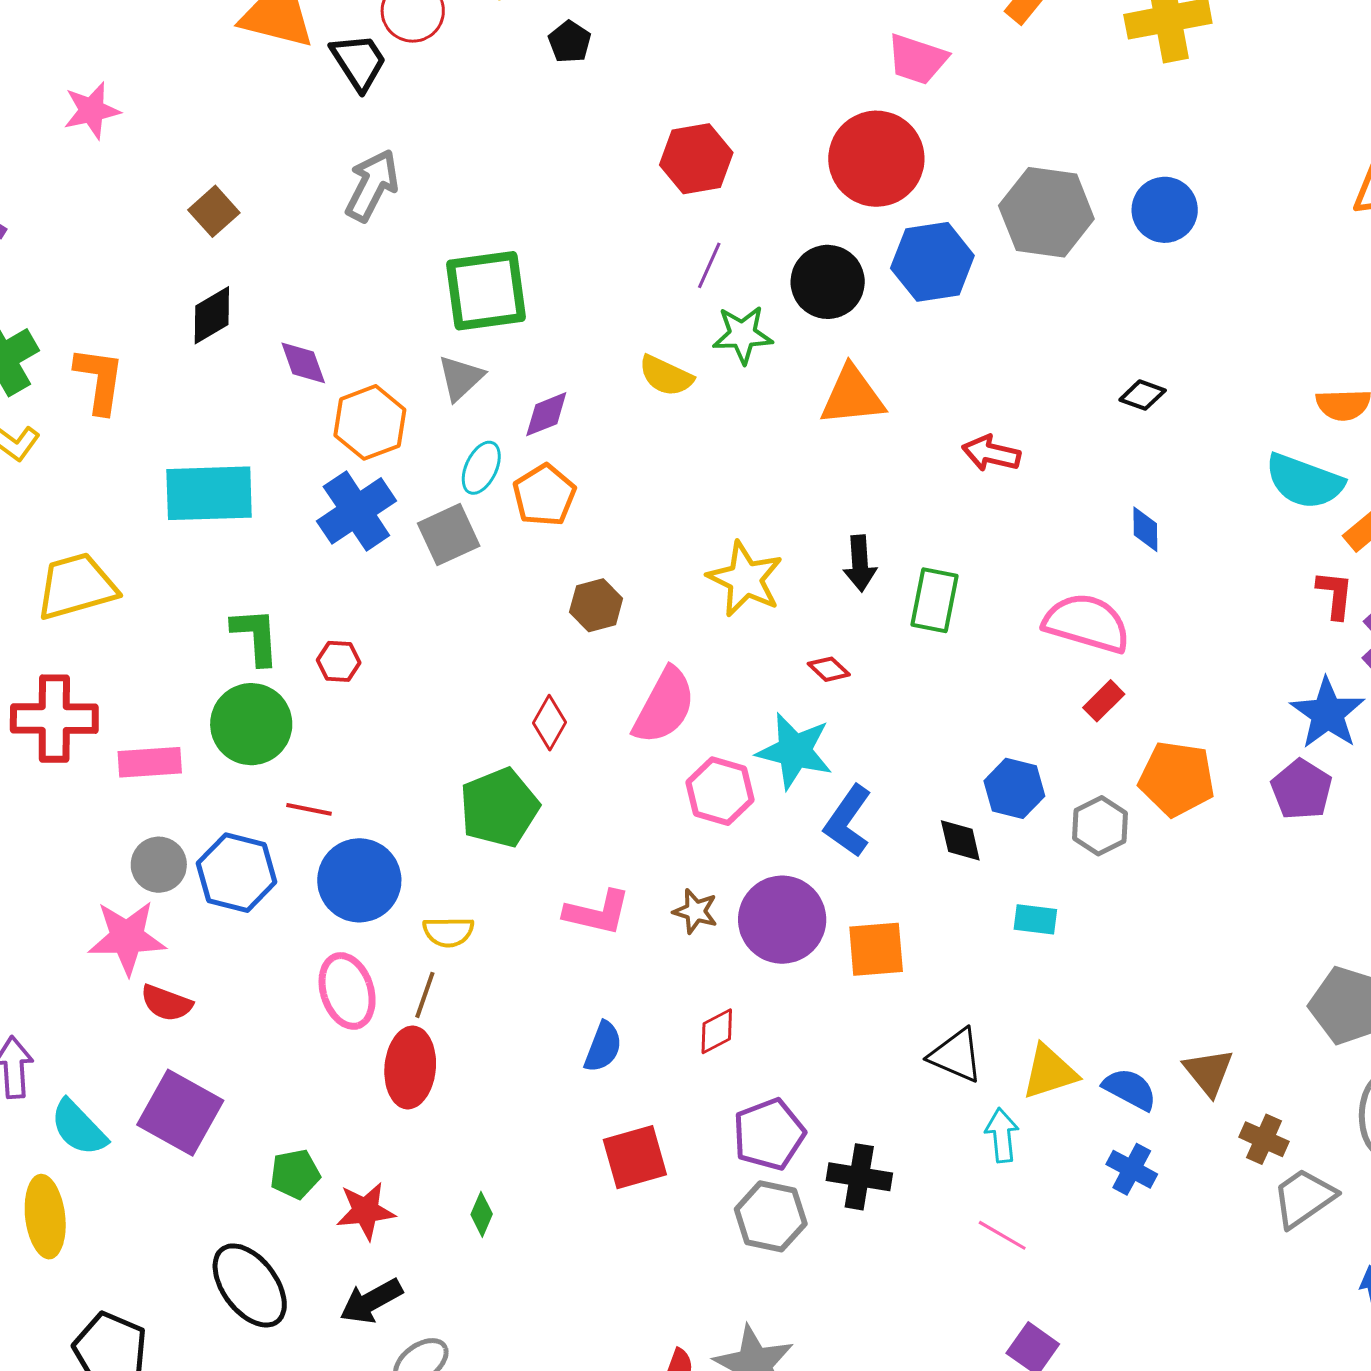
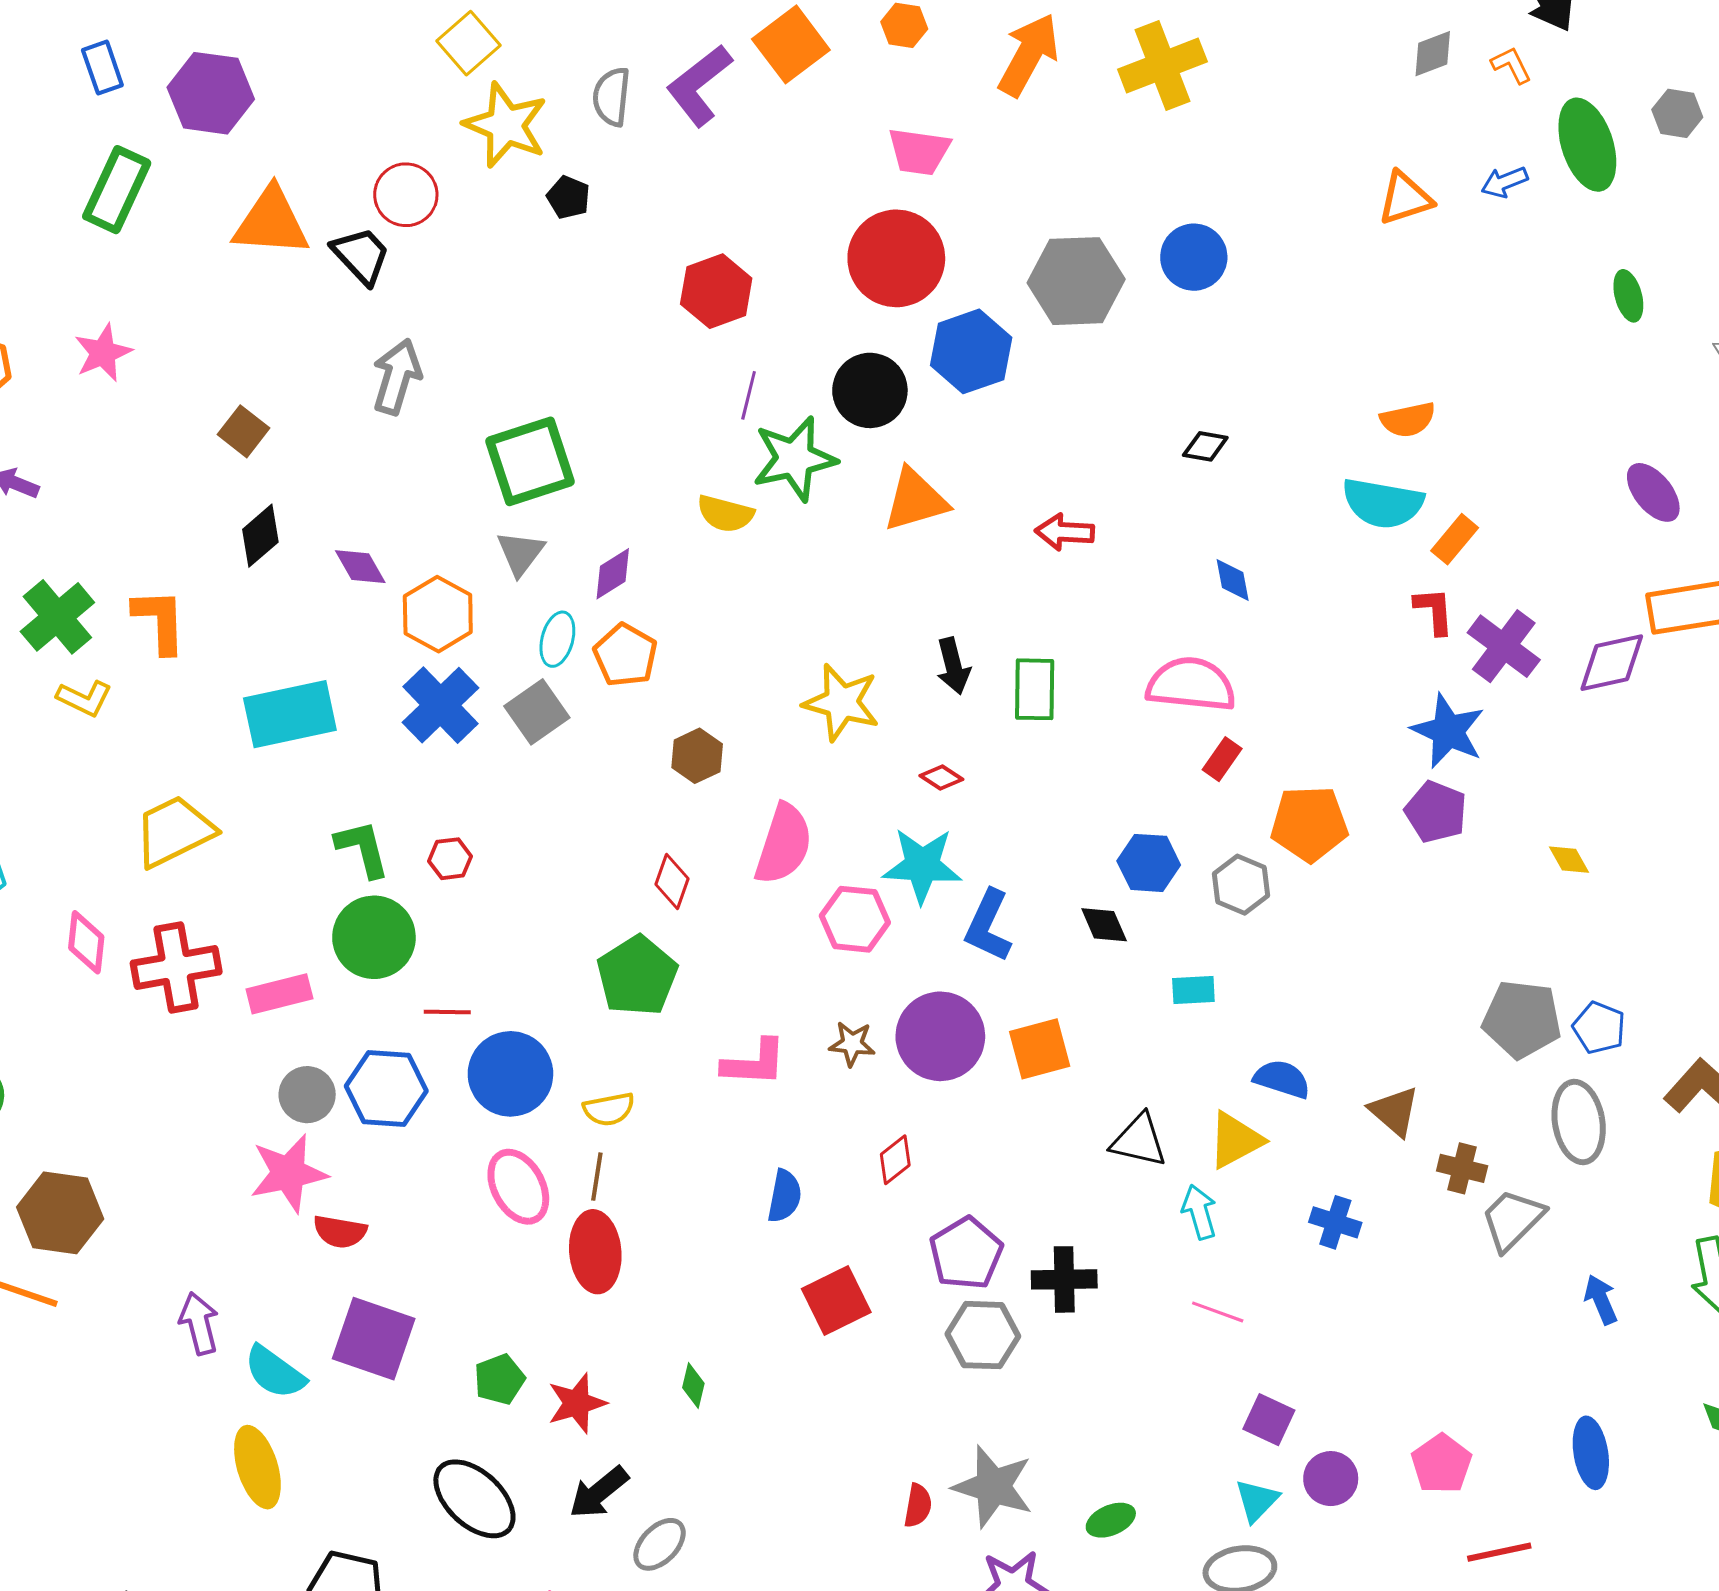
green star: (743, 335) -> (794, 459), size x1.4
blue semicircle: (1130, 1089) -> (1282, 1079), moved

